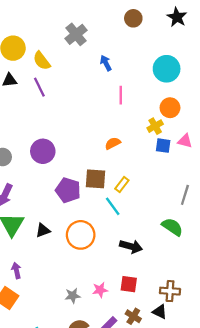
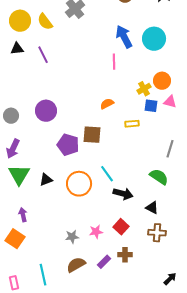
yellow semicircle: (42, 61) -> (45, 22), moved
blue arrow: (106, 63) -> (124, 37), moved, size x1.6
orange circle: (170, 108) -> (162, 81), moved
yellow rectangle: (122, 185) -> (132, 124), moved, turned 48
cyan line: (113, 206) -> (107, 174), moved
red square: (129, 284) -> (121, 227), turned 35
black triangle: (160, 312) -> (152, 208), moved
brown cross: (133, 316) -> (125, 255), turned -32

